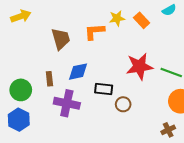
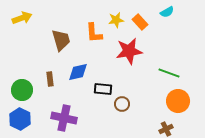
orange L-shape: (94, 32) -> (94, 33), turned -90
red star: (139, 66) -> (129, 51), moved
purple cross: (67, 103) -> (64, 118), moved

